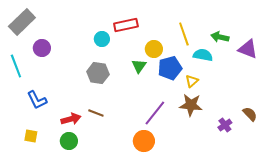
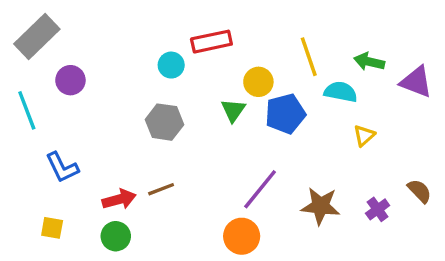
yellow triangle: (192, 81) -> (364, 136), moved
brown star: (191, 105) -> (320, 206), moved
brown line: (96, 113) -> (161, 189), turned -42

